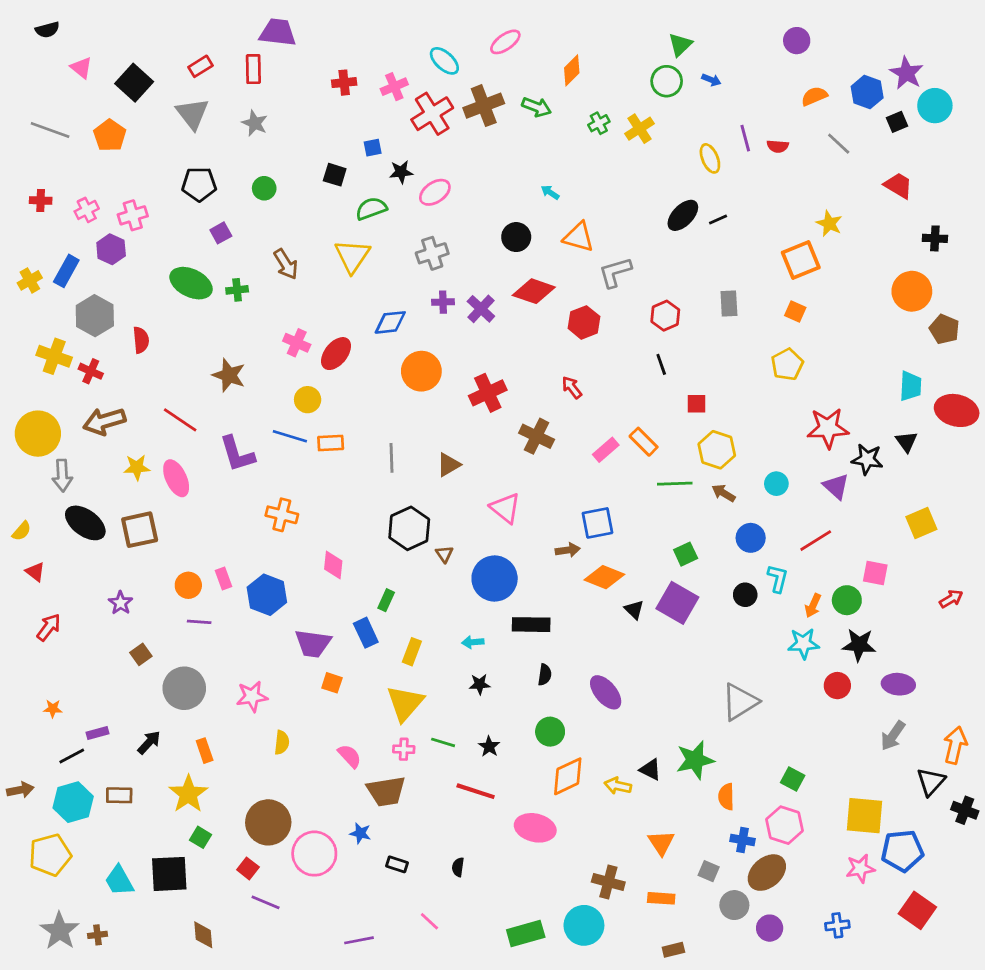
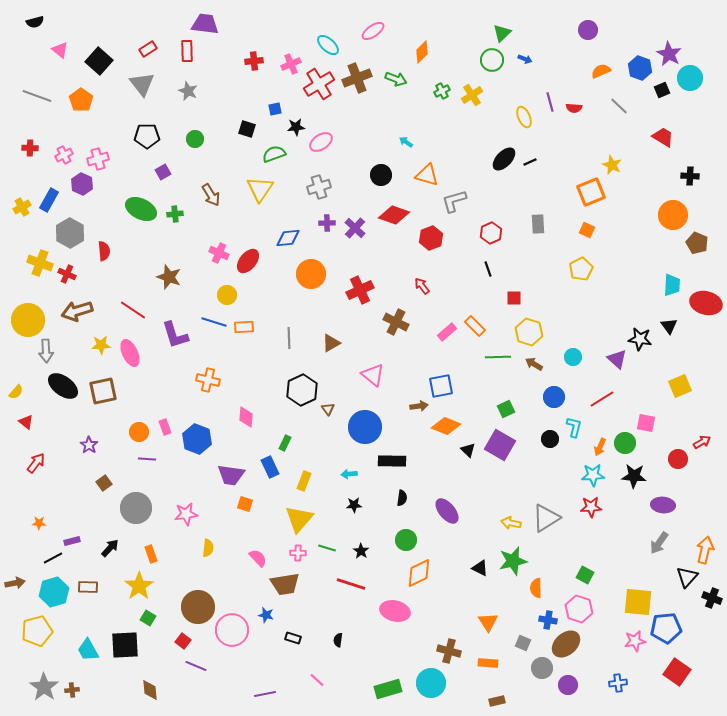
red star: (828, 428) -> (591, 507), moved, size x0.7
red circle: (837, 686) -> (678, 459), moved
yellow arrow: (618, 786) -> (511, 523), moved

